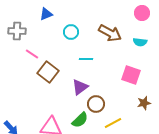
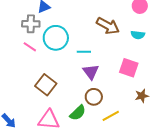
gray cross: (17, 31) -> (31, 24), moved
cyan circle: (71, 32) -> (56, 38), moved, size x1.6
brown square: (48, 72) -> (46, 85), moved
purple triangle: (80, 87) -> (91, 72), moved, turned -30

